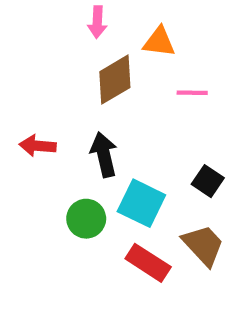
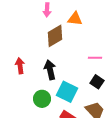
pink line: (192, 93) -> (95, 58), moved
red arrow: (38, 146) -> (20, 66), turned 77

